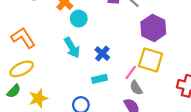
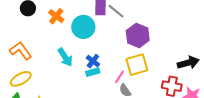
cyan circle: (79, 19) -> (83, 27), moved, size x1.5
yellow square: (151, 60) -> (137, 65), turned -30
cyan rectangle: (99, 79) -> (93, 72), moved

